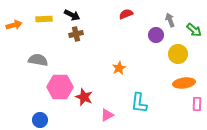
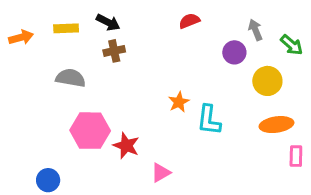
gray semicircle: (38, 60) -> (71, 78), moved
cyan L-shape: (139, 103) -> (209, 120), moved
blue circle: (40, 120) -> (48, 180), moved

